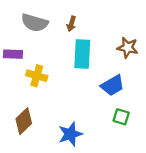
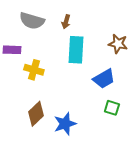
brown diamond: (24, 121) -> (36, 114), moved

